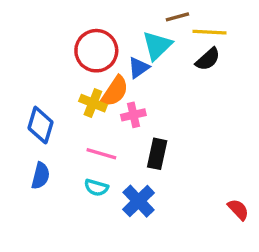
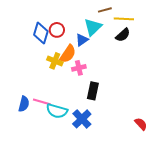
red circle: (96, 51) -> (57, 30), size x0.6
blue diamond: (41, 125) -> (41, 33), moved
pink line: (101, 154) -> (42, 102), moved
cyan semicircle: (96, 188) -> (57, 111), size x1.5

